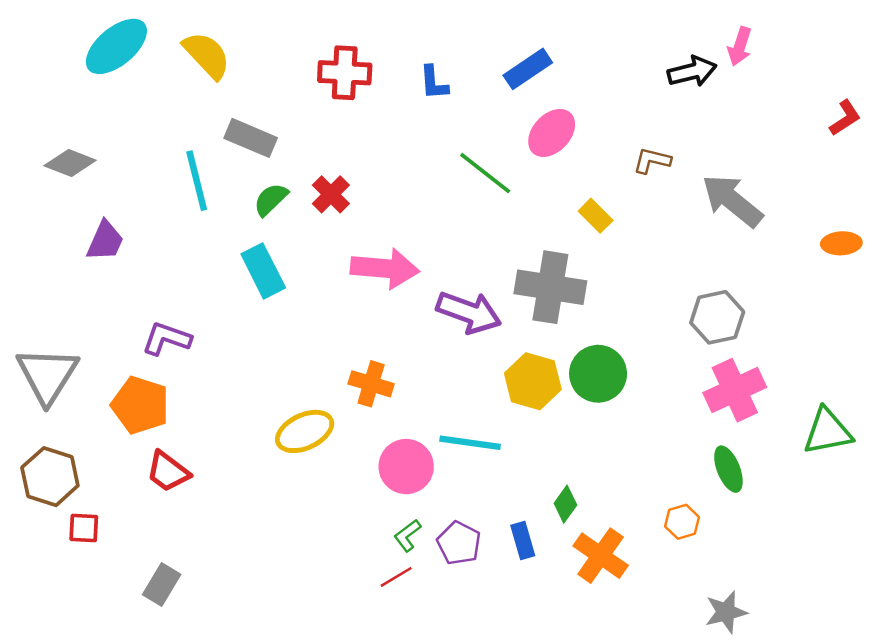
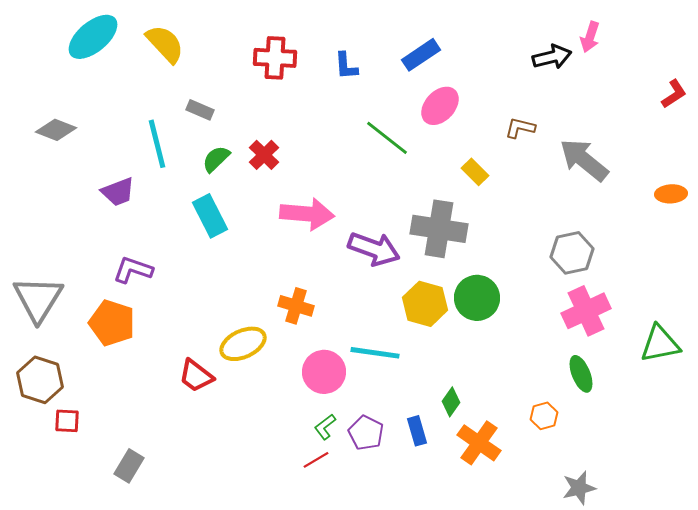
gray rectangle: (251, 138) -> (200, 110), size x0.7
purple trapezoid: (105, 241) -> (118, 192), moved, turned 45
red trapezoid: (168, 472) -> (196, 376), moved

